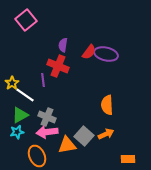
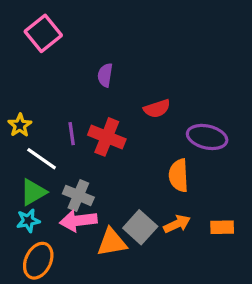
red semicircle: (89, 52) -> (157, 109), moved, turned 35
purple ellipse: (106, 54) -> (207, 137), moved
red cross: (58, 66) -> (107, 137), moved
yellow star: (12, 83) -> (20, 125), moved
orange ellipse: (37, 156) -> (38, 261), moved, turned 50
orange rectangle: (128, 159) -> (222, 227), moved

